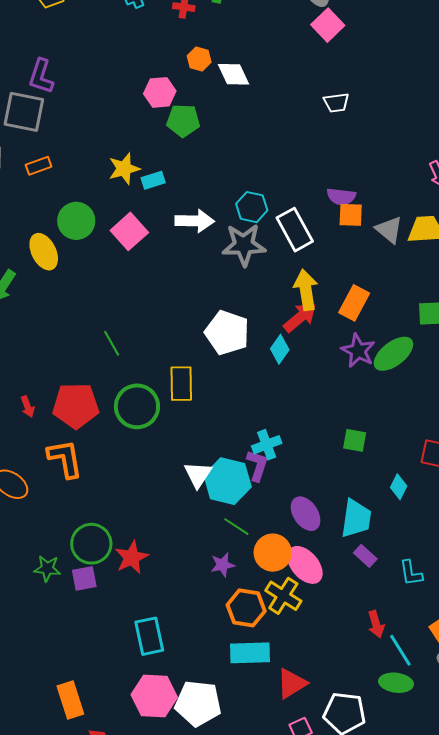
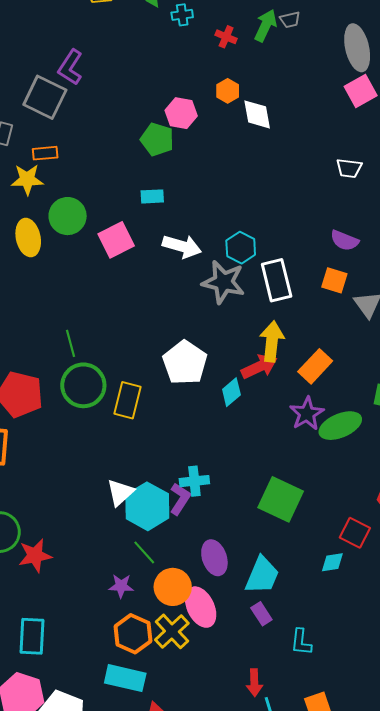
green pentagon: (183, 121) -> (157, 139), moved
yellow star: (124, 169) -> (27, 179), moved
purple semicircle: (341, 197) -> (344, 240), moved
green circle: (137, 406) -> (83, 385), moved
green square: (355, 440) -> (281, 499), size x1.8
cyan diamond: (399, 487) -> (332, 562), moved, turned 40

